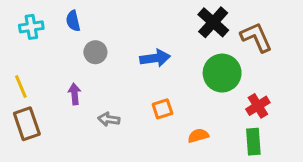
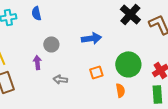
gray circle: (95, 52) -> (51, 44), moved
green circle: (222, 73) -> (128, 64), moved
orange semicircle: (198, 136) -> (120, 90), turned 96

